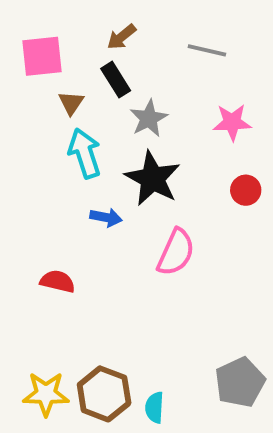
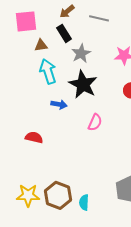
gray line: (207, 50) -> (99, 18), moved
brown triangle: (71, 103) -> (41, 45), turned 48
pink semicircle: (176, 252) -> (95, 122), size x0.7

